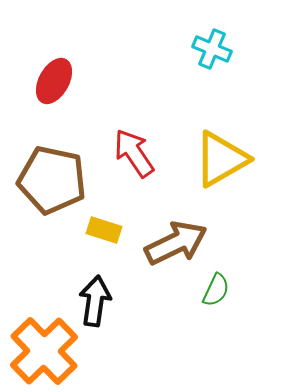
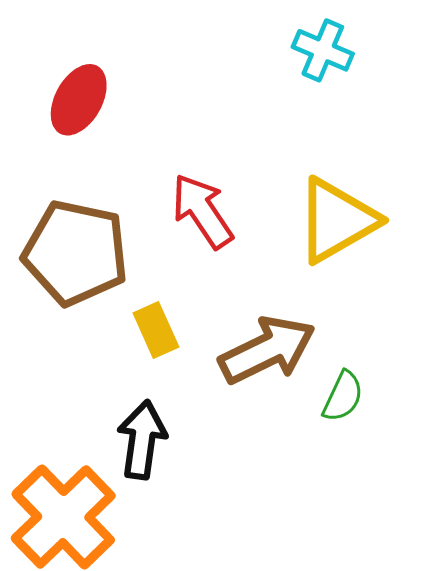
yellow rectangle: (104, 230) -> (156, 330), turned 48
green semicircle: (216, 290) -> (343, 396), moved

